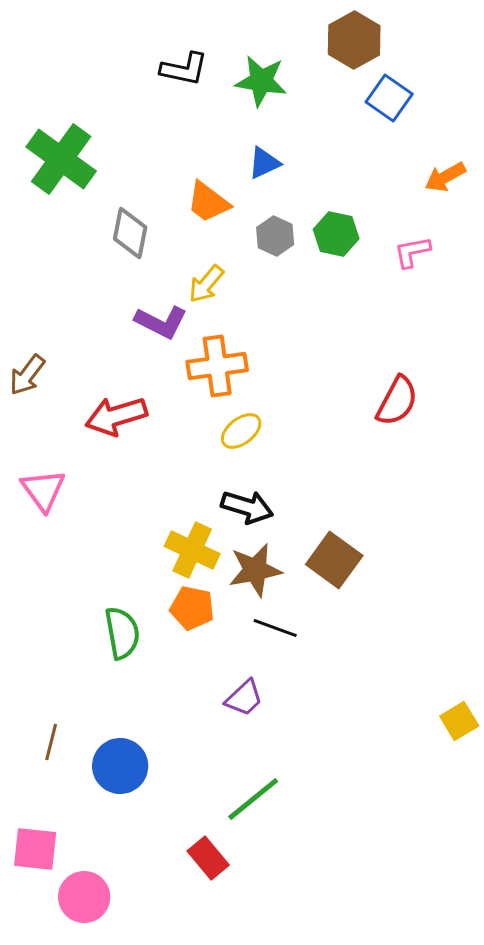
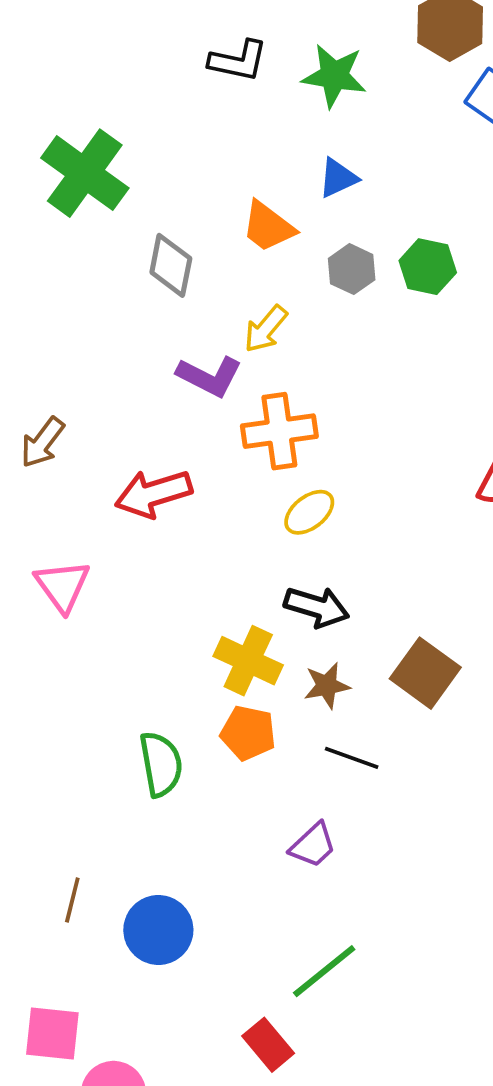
brown star: (255, 570) -> (327, 686), size x0.7

